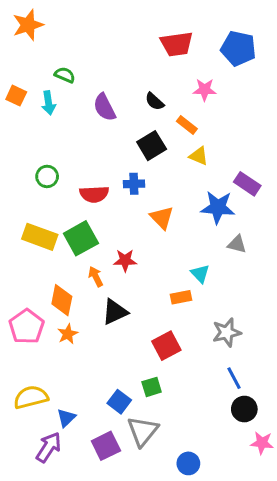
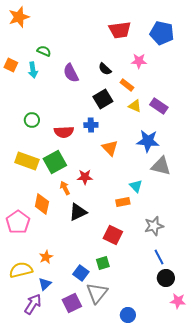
purple rectangle: (247, 184) -> (159, 106), moved
gray triangle: (237, 244) -> (161, 166), size x1.5
orange star: (68, 334) -> (46, 257), moved
red square: (166, 346) -> (113, 235), turned -36

